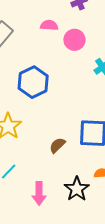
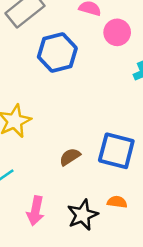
blue hexagon: (33, 82) -> (57, 52), moved

